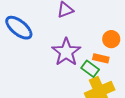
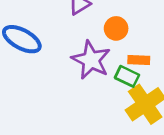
orange circle: (111, 39) -> (116, 28), moved

